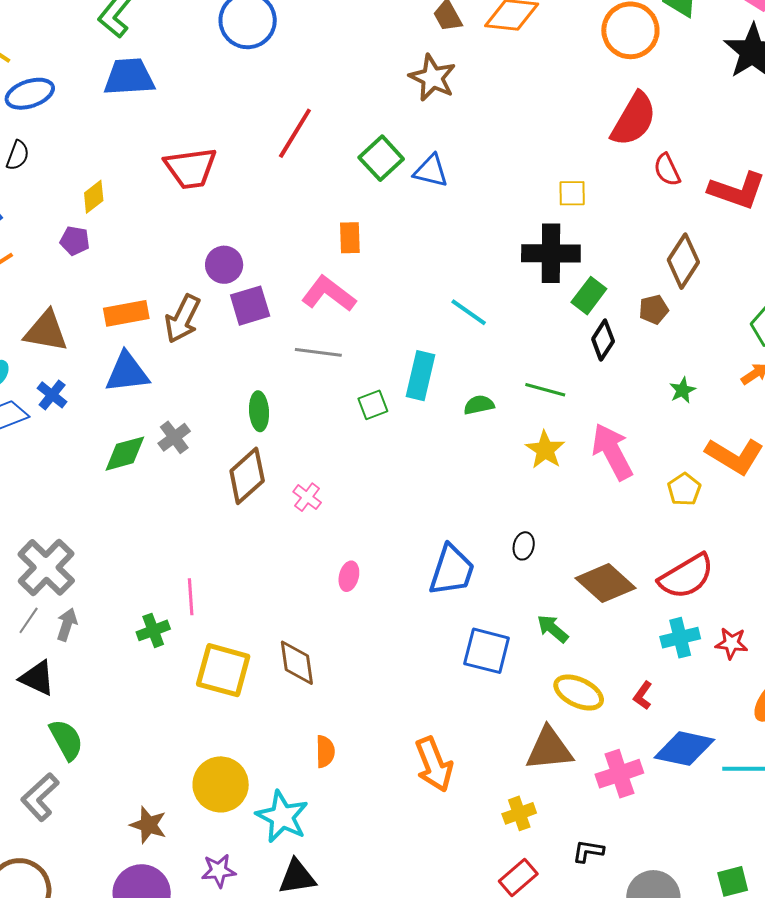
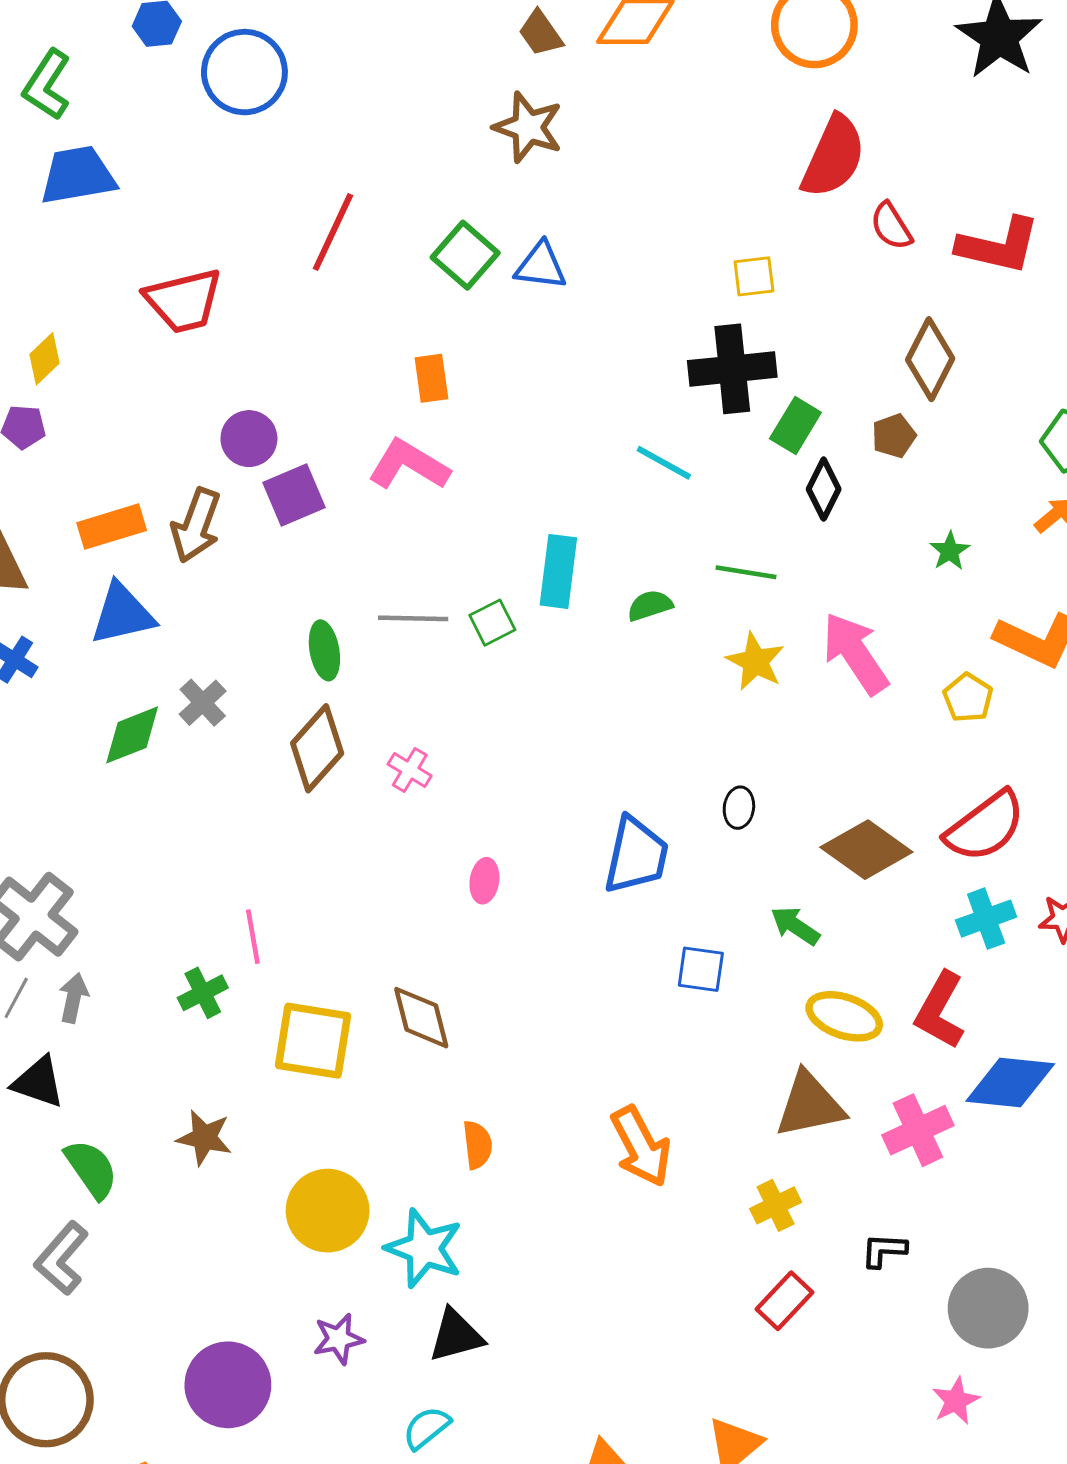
cyan line: (469, 312) -> (664, 463), moved
gray line: (318, 352) -> (413, 618), moved
blue square: (487, 651) -> (701, 969), size x0.7
red L-shape: (643, 695) -> (940, 1010), size x1.8
brown star: (148, 825) -> (204, 1138), moved

